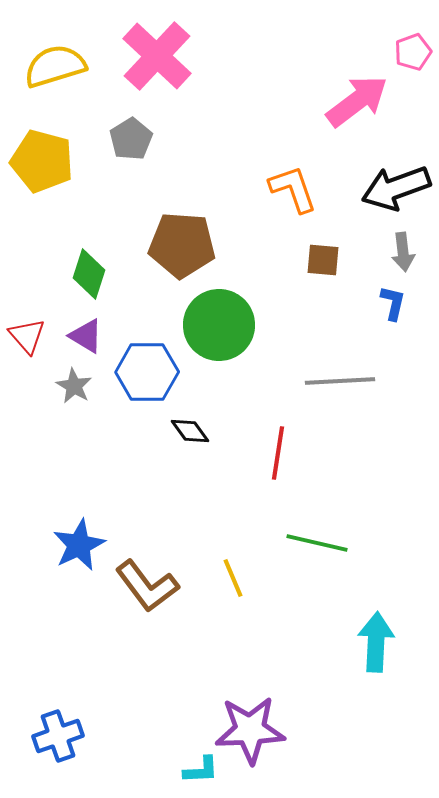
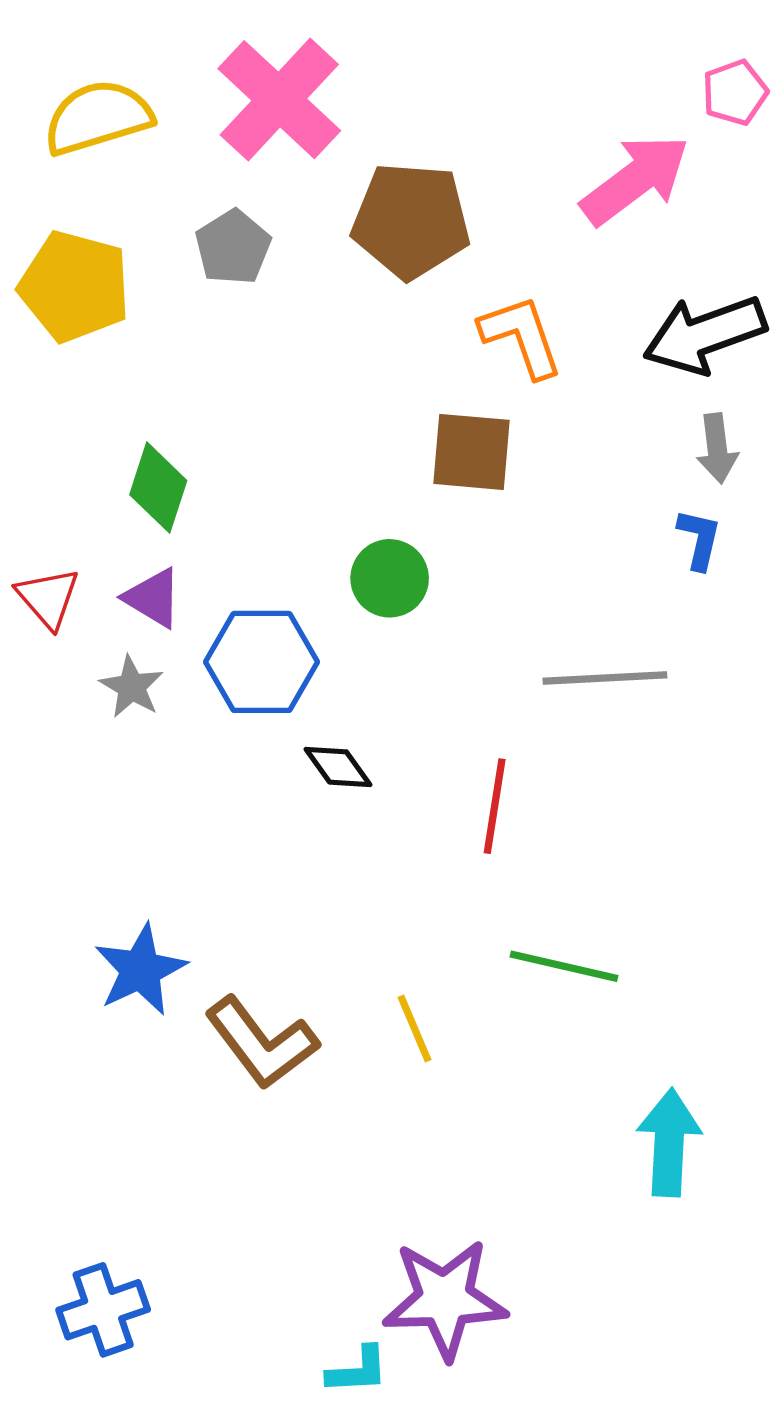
brown pentagon: (182, 245) -> (411, 221), moved
brown square: (323, 260) -> (471, 452), moved, size x1.4
green circle: (219, 325) -> (390, 578), size x0.6

